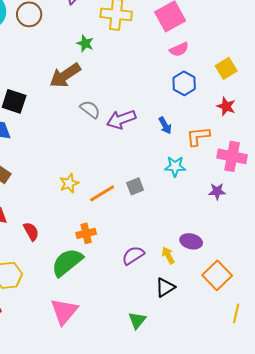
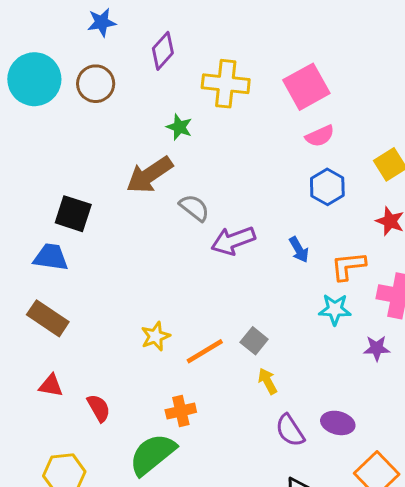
gray semicircle: (90, 109) -> (194, 208), moved
cyan star: (175, 166) -> (335, 309), moved
gray square: (135, 186) -> (254, 341), turned -30
purple semicircle: (133, 255) -> (290, 430), moved, turned -90
yellow arrow: (168, 255) -> (268, 381), moved

